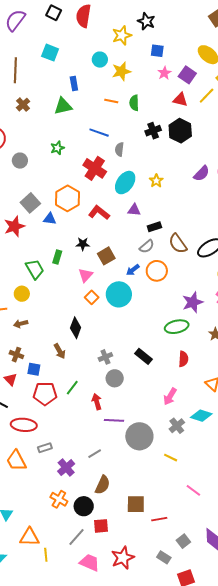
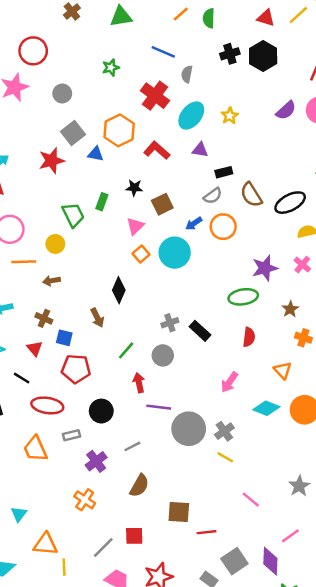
orange line: (111, 101) -> (181, 14), turned -56
gray circle: (20, 161) -> (62, 93), moved
gray cross: (105, 357) -> (170, 323), moved
green line: (72, 388) -> (126, 350), moved
gray cross: (177, 426) -> (224, 431), moved
black circle: (84, 506) -> (101, 411), moved
gray square: (183, 541) -> (234, 561), size x1.5

